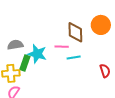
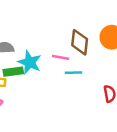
green rectangle: (25, 63) -> (13, 72), turned 56

